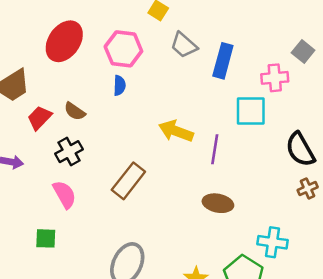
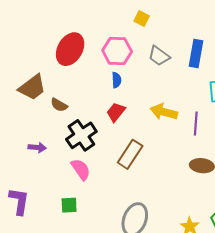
gray trapezoid: (184, 45) -> (159, 56), moved
brown semicircle: (75, 111) -> (59, 105), moved
red trapezoid: (39, 118) -> (116, 112), moved
black cross: (69, 152) -> (81, 135), size x1.4

